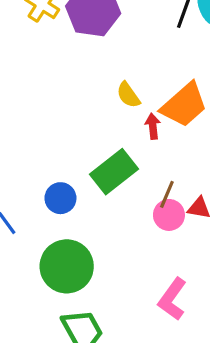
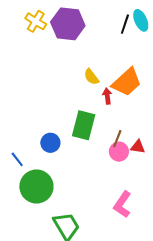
green rectangle: (114, 172) -> (84, 125), turned -36
green circle: (67, 266) -> (36, 186), moved

